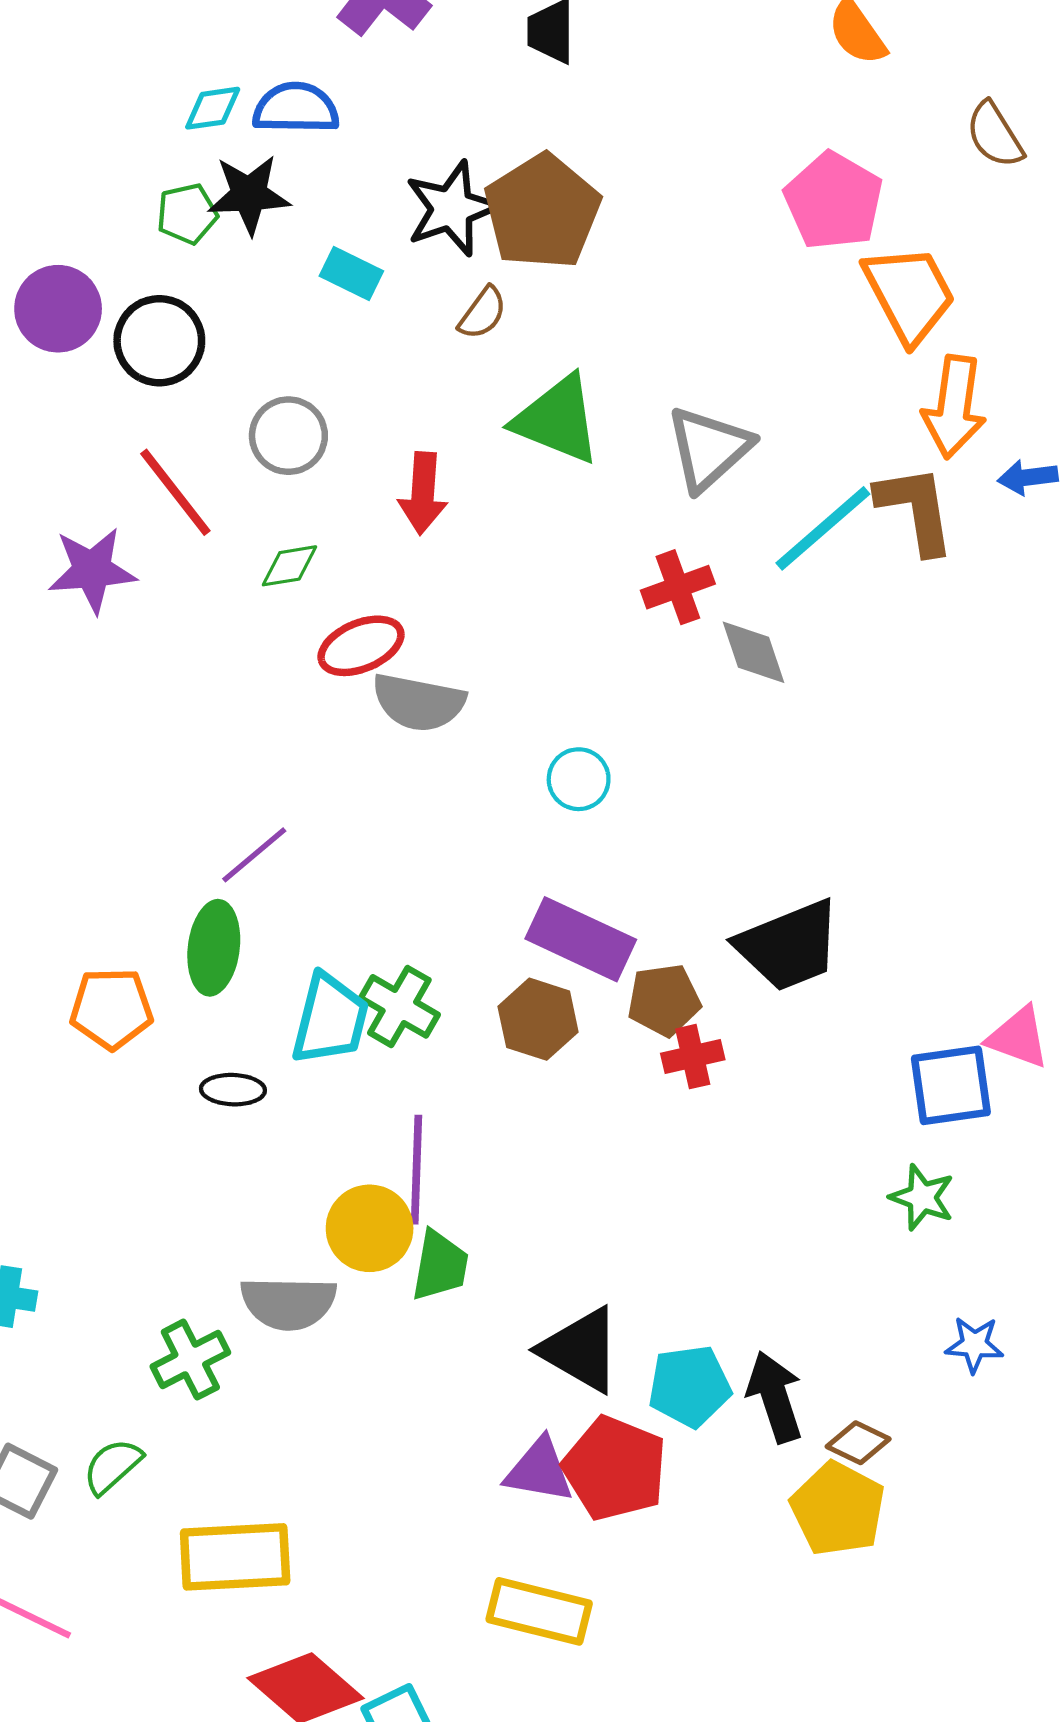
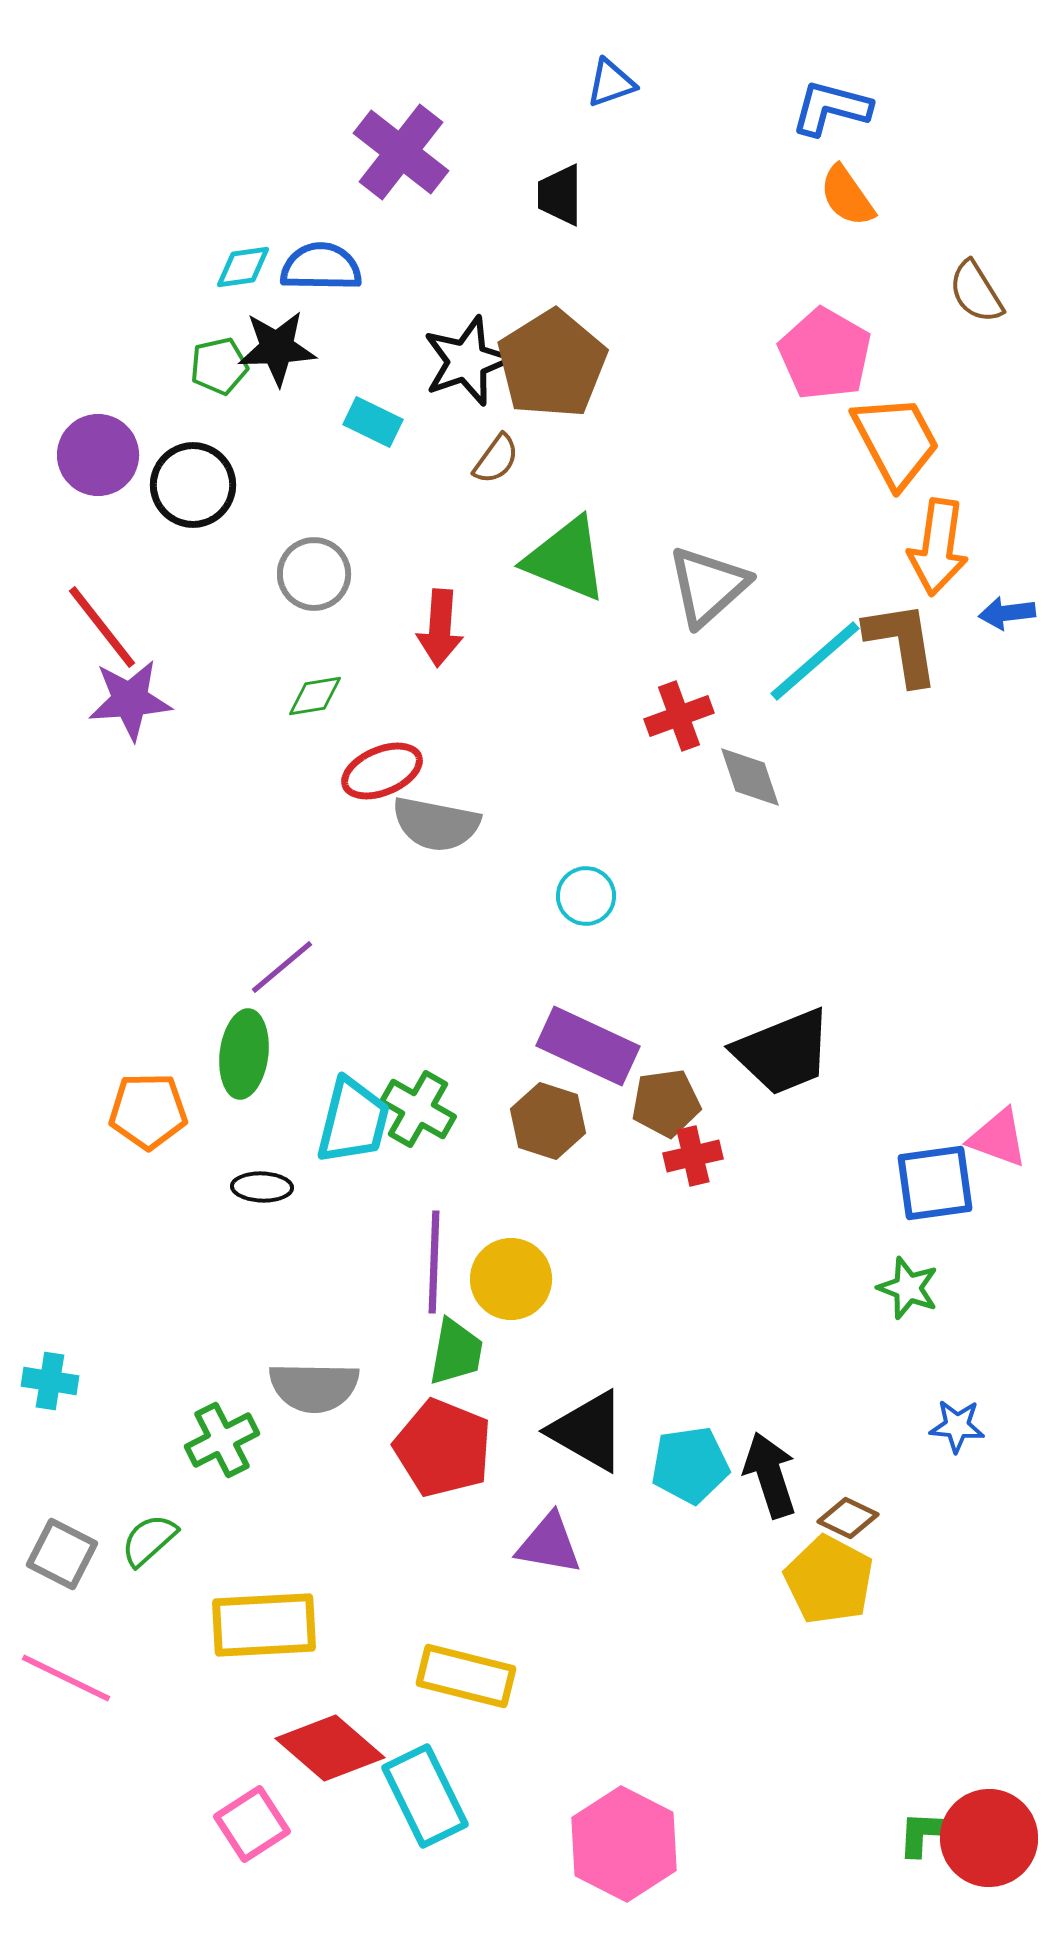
red line: (175, 492) -> (102, 627), moved
yellow circle: (370, 1228) -> (511, 1279), moved
red pentagon: (615, 1468) -> (443, 1448), moved
yellow rectangle: (539, 1611) -> (466, 1676), moved

